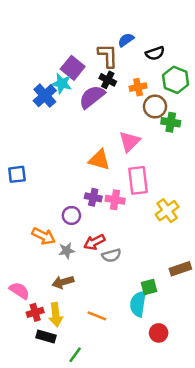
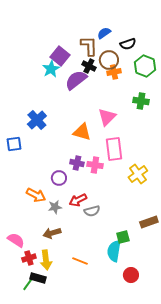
cyan star: (62, 84) -> (51, 69), turned 30
blue cross: (45, 96) -> (37, 120), moved
brown circle: (155, 107) -> (109, 60), moved
green line: (75, 355) -> (28, 284), moved

